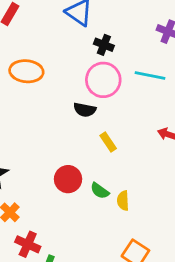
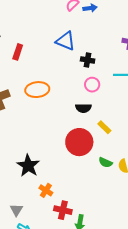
pink circle: (103, 80) -> (92, 85), size x0.6
red circle: (68, 179) -> (79, 142), moved, size x1.4

